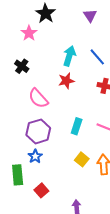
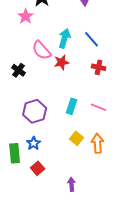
black cross: (22, 66) -> (19, 70), moved
pink semicircle: (38, 98) -> (42, 50), moved
blue star: (35, 156) -> (34, 143), moved

